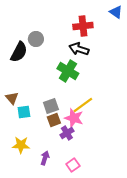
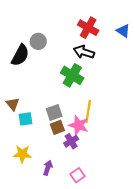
blue triangle: (116, 12) -> (123, 31), moved
red cross: (83, 26) -> (88, 28), turned 36
yellow line: (83, 105) -> (88, 111), turned -45

